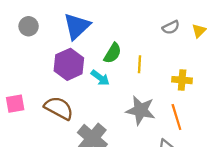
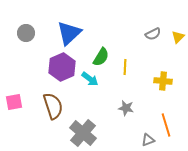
brown semicircle: (59, 108) -> (53, 106), turned 44
gray star: (141, 110) -> (126, 108), size x0.6
orange line: (176, 117) -> (166, 125), moved

